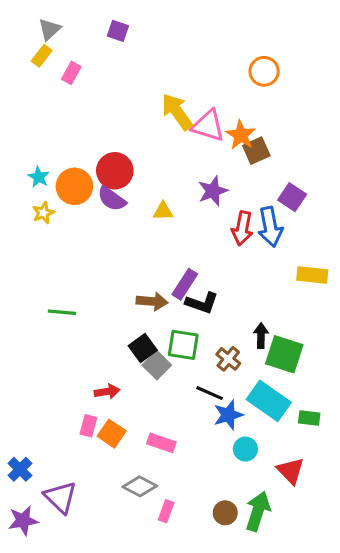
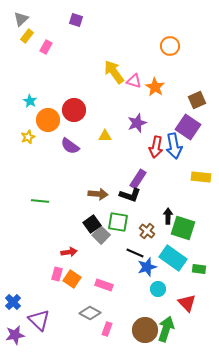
gray triangle: (50, 29) -> (21, 19), moved
pink triangle: (208, 126) -> (134, 81), size x0.7
brown square: (256, 151) -> (197, 100), moved
cyan star: (39, 177) -> (30, 101), moved
purple square: (292, 197) -> (188, 127), size x1.4
purple semicircle: (112, 199) -> (70, 146), moved
purple rectangle: (185, 284) -> (138, 179), moved
brown circle: (225, 513) -> (145, 330), size x1.6

